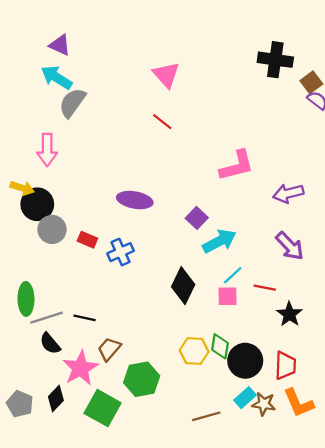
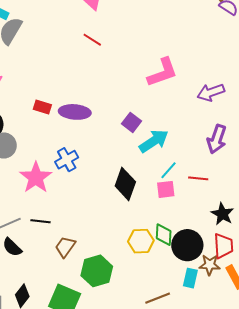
red rectangle: (87, 240) -> (42, 107), moved
purple arrow: (290, 246) -> (217, 139), turned 68
black star: (289, 314) -> (222, 214), moved
pink star: (80, 368) -> (36, 178), moved
cyan rectangle: (245, 398) -> (190, 278), turned -30
brown star: (264, 404) -> (210, 265), moved

